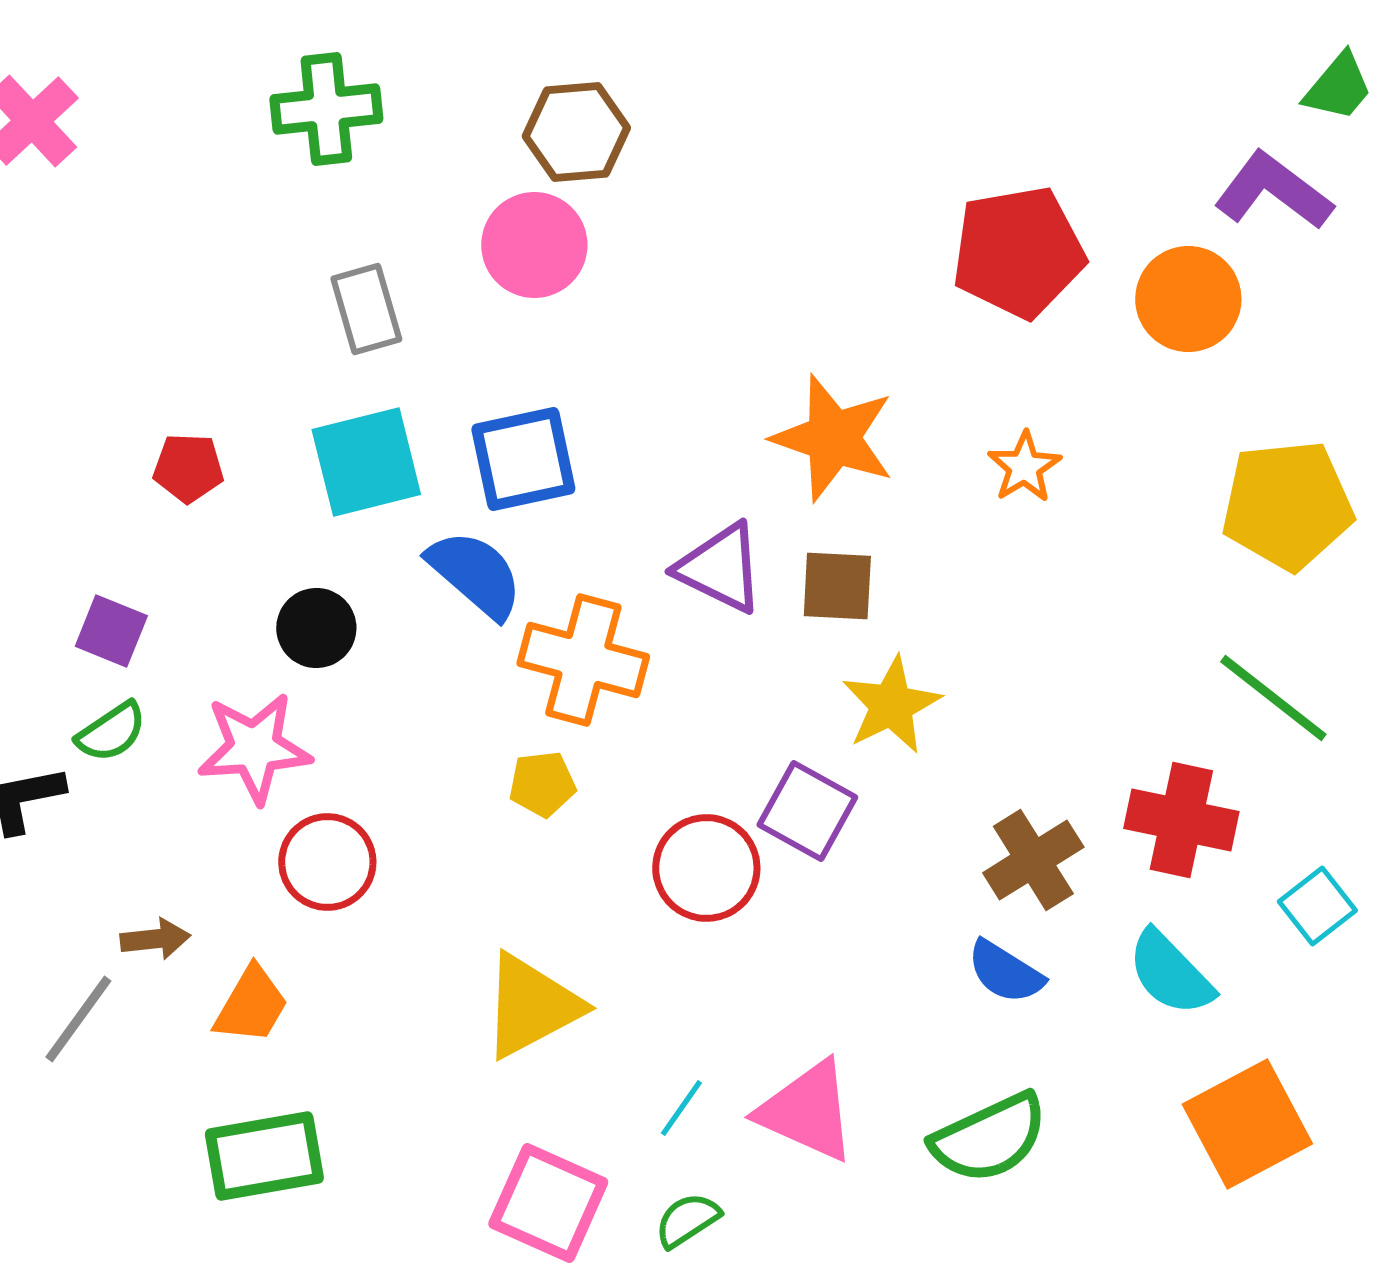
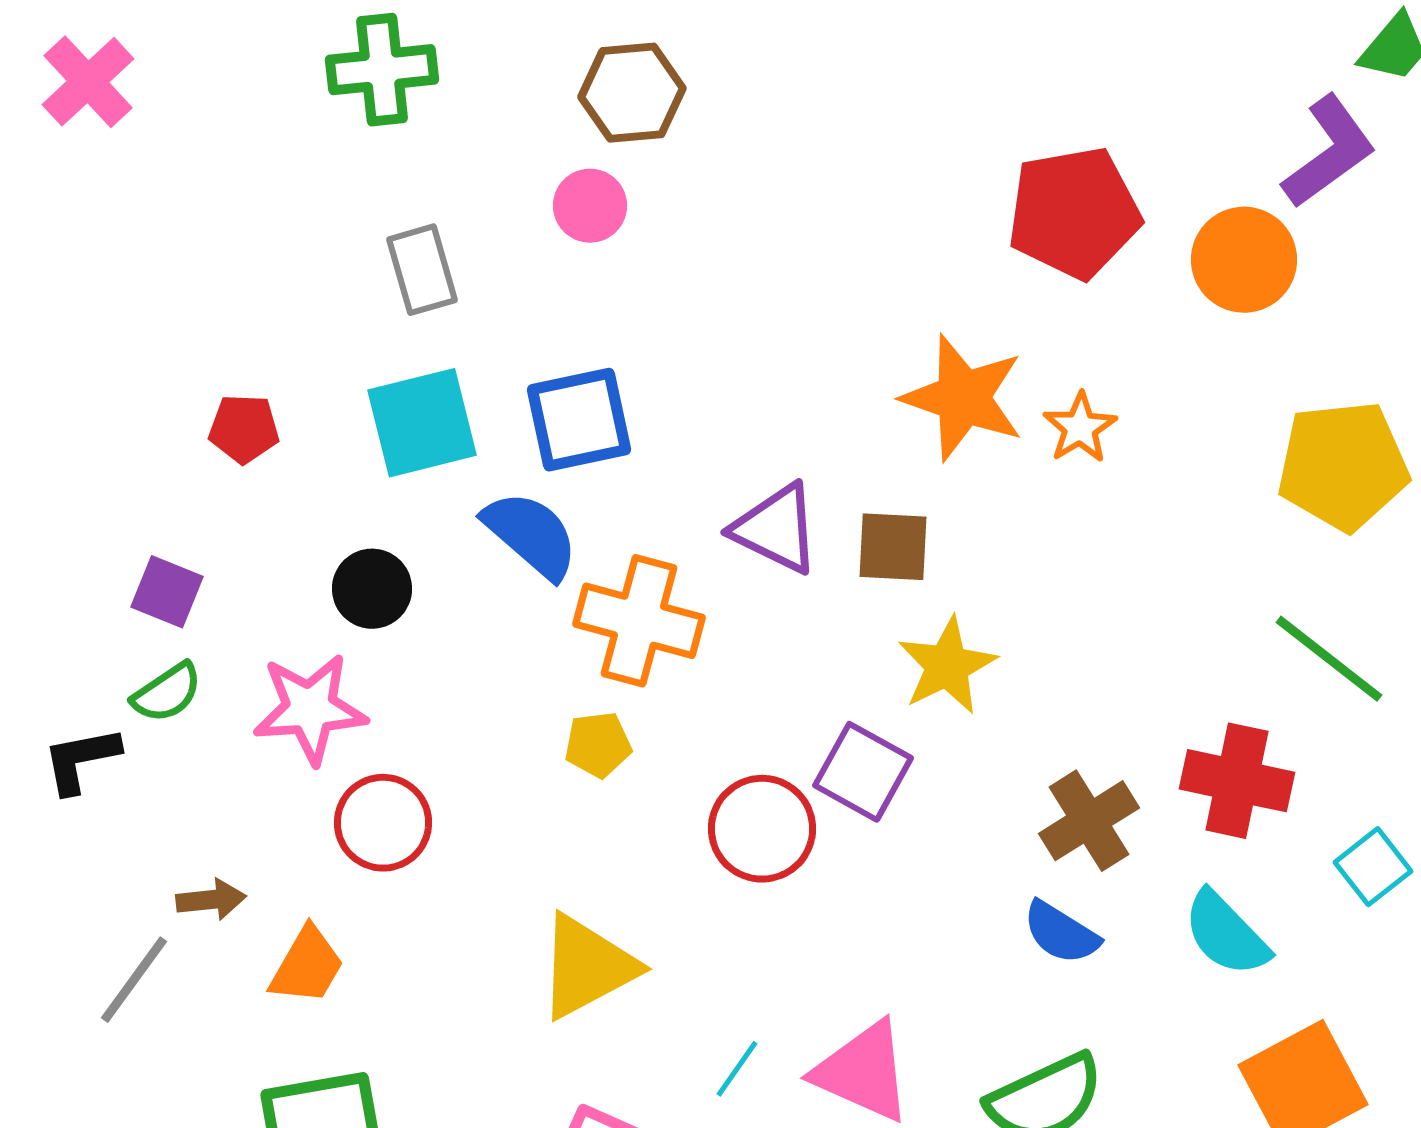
purple L-shape: (1273, 191) -> (1329, 152), turned 107
pink circle: (534, 245) -> (590, 206), size x0.7
orange star: (833, 438) -> (963, 398), moved

